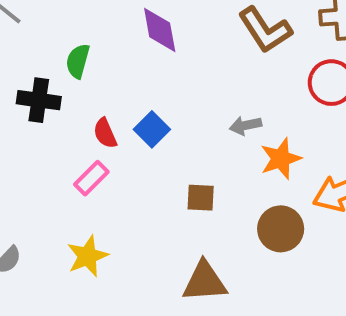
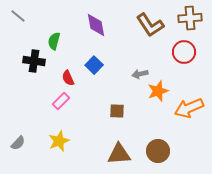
blue square: (152, 129) -> (94, 65), moved
brown circle: (281, 229) -> (158, 151), moved

